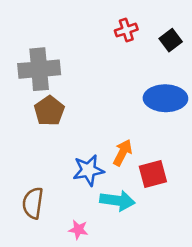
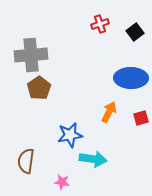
orange arrow: (123, 153) -> (109, 112), moved
red square: (153, 174) -> (141, 118), moved, size x0.7

